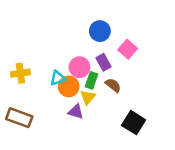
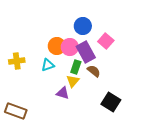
purple rectangle: (103, 62) -> (86, 52), size x1.5
pink circle: (79, 67) -> (70, 47), moved
orange circle: (69, 86) -> (57, 46), moved
brown rectangle: (19, 118) -> (16, 111), moved

